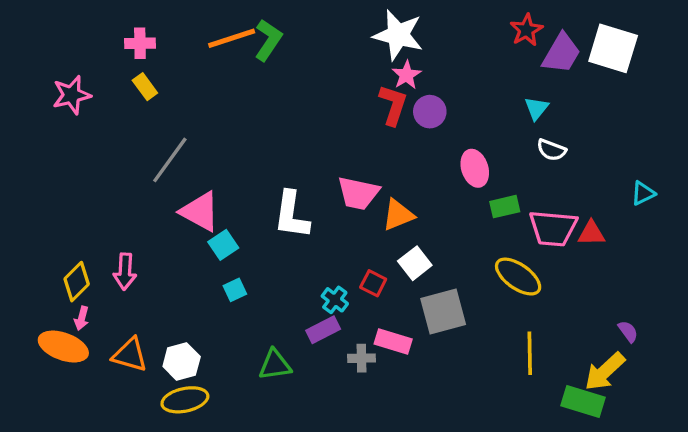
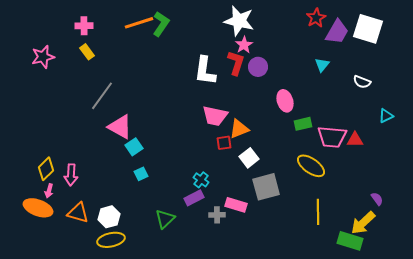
white semicircle: (551, 150) -> (362, 82), moved
white L-shape: (292, 215) -> (205, 71), moved
pink arrow: (125, 272) -> (71, 175), moved
red square: (373, 283) -> (224, 143), moved, turned -35
green triangle: (275, 365) -> (165, 219), turned -35

